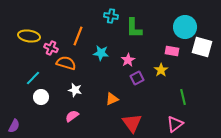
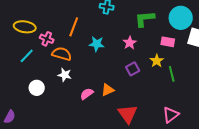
green L-shape: (134, 28) -> (145, 19), moved, turned 85
pink star: (128, 60) -> (130, 43), moved
cyan line: (33, 78) -> (27, 56), moved
white star: (75, 90) -> (65, 75), moved
green line: (183, 97) -> (172, 74), moved
pink semicircle: (72, 116) -> (87, 94), moved

